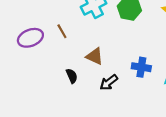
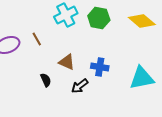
blue cross: (141, 67) -> (100, 67), moved

